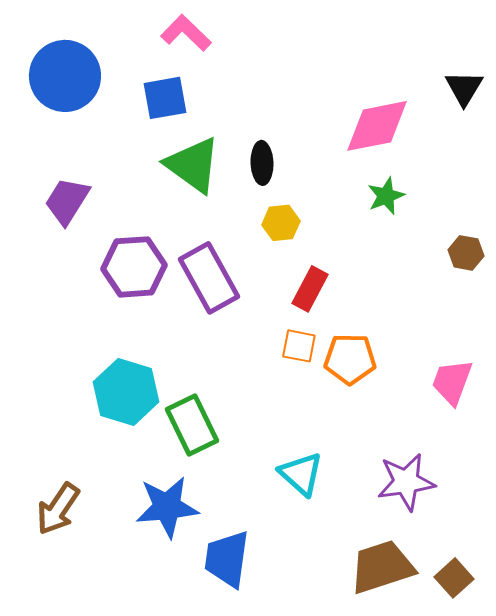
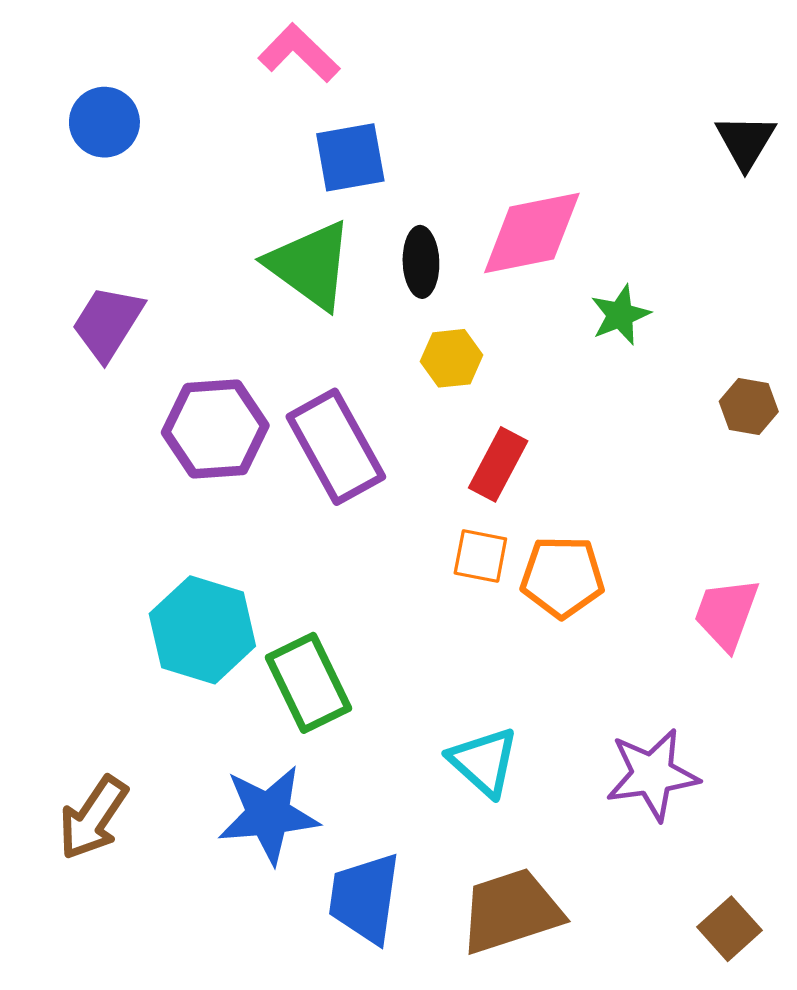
blue circle: (65, 76) -> (104, 122), size x0.6
blue square: (165, 98) -> (350, 157), moved
pink diamond: (377, 126) -> (532, 233), moved
brown trapezoid: (382, 567) -> (511, 911), moved

